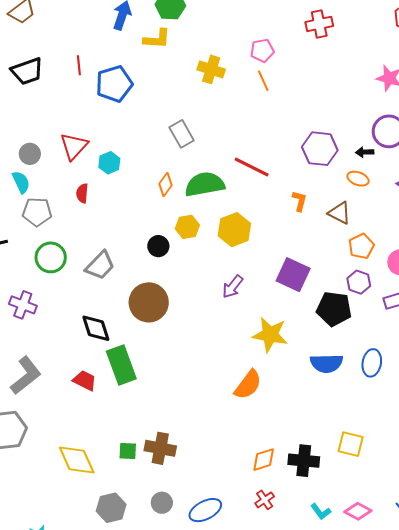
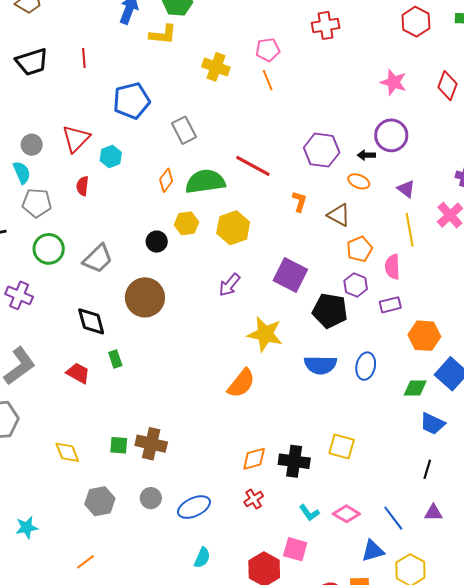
blue pentagon: (114, 84) -> (132, 101), moved
green rectangle: (121, 365) -> (115, 359), size x0.5
yellow diamond: (77, 460) -> (67, 452), size x0.7

